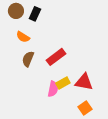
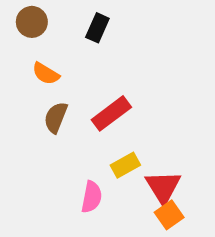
black rectangle: (35, 14) -> (97, 28), moved
red triangle: (84, 82) -> (163, 187), moved, turned 48
pink semicircle: (53, 89) -> (92, 197), moved

